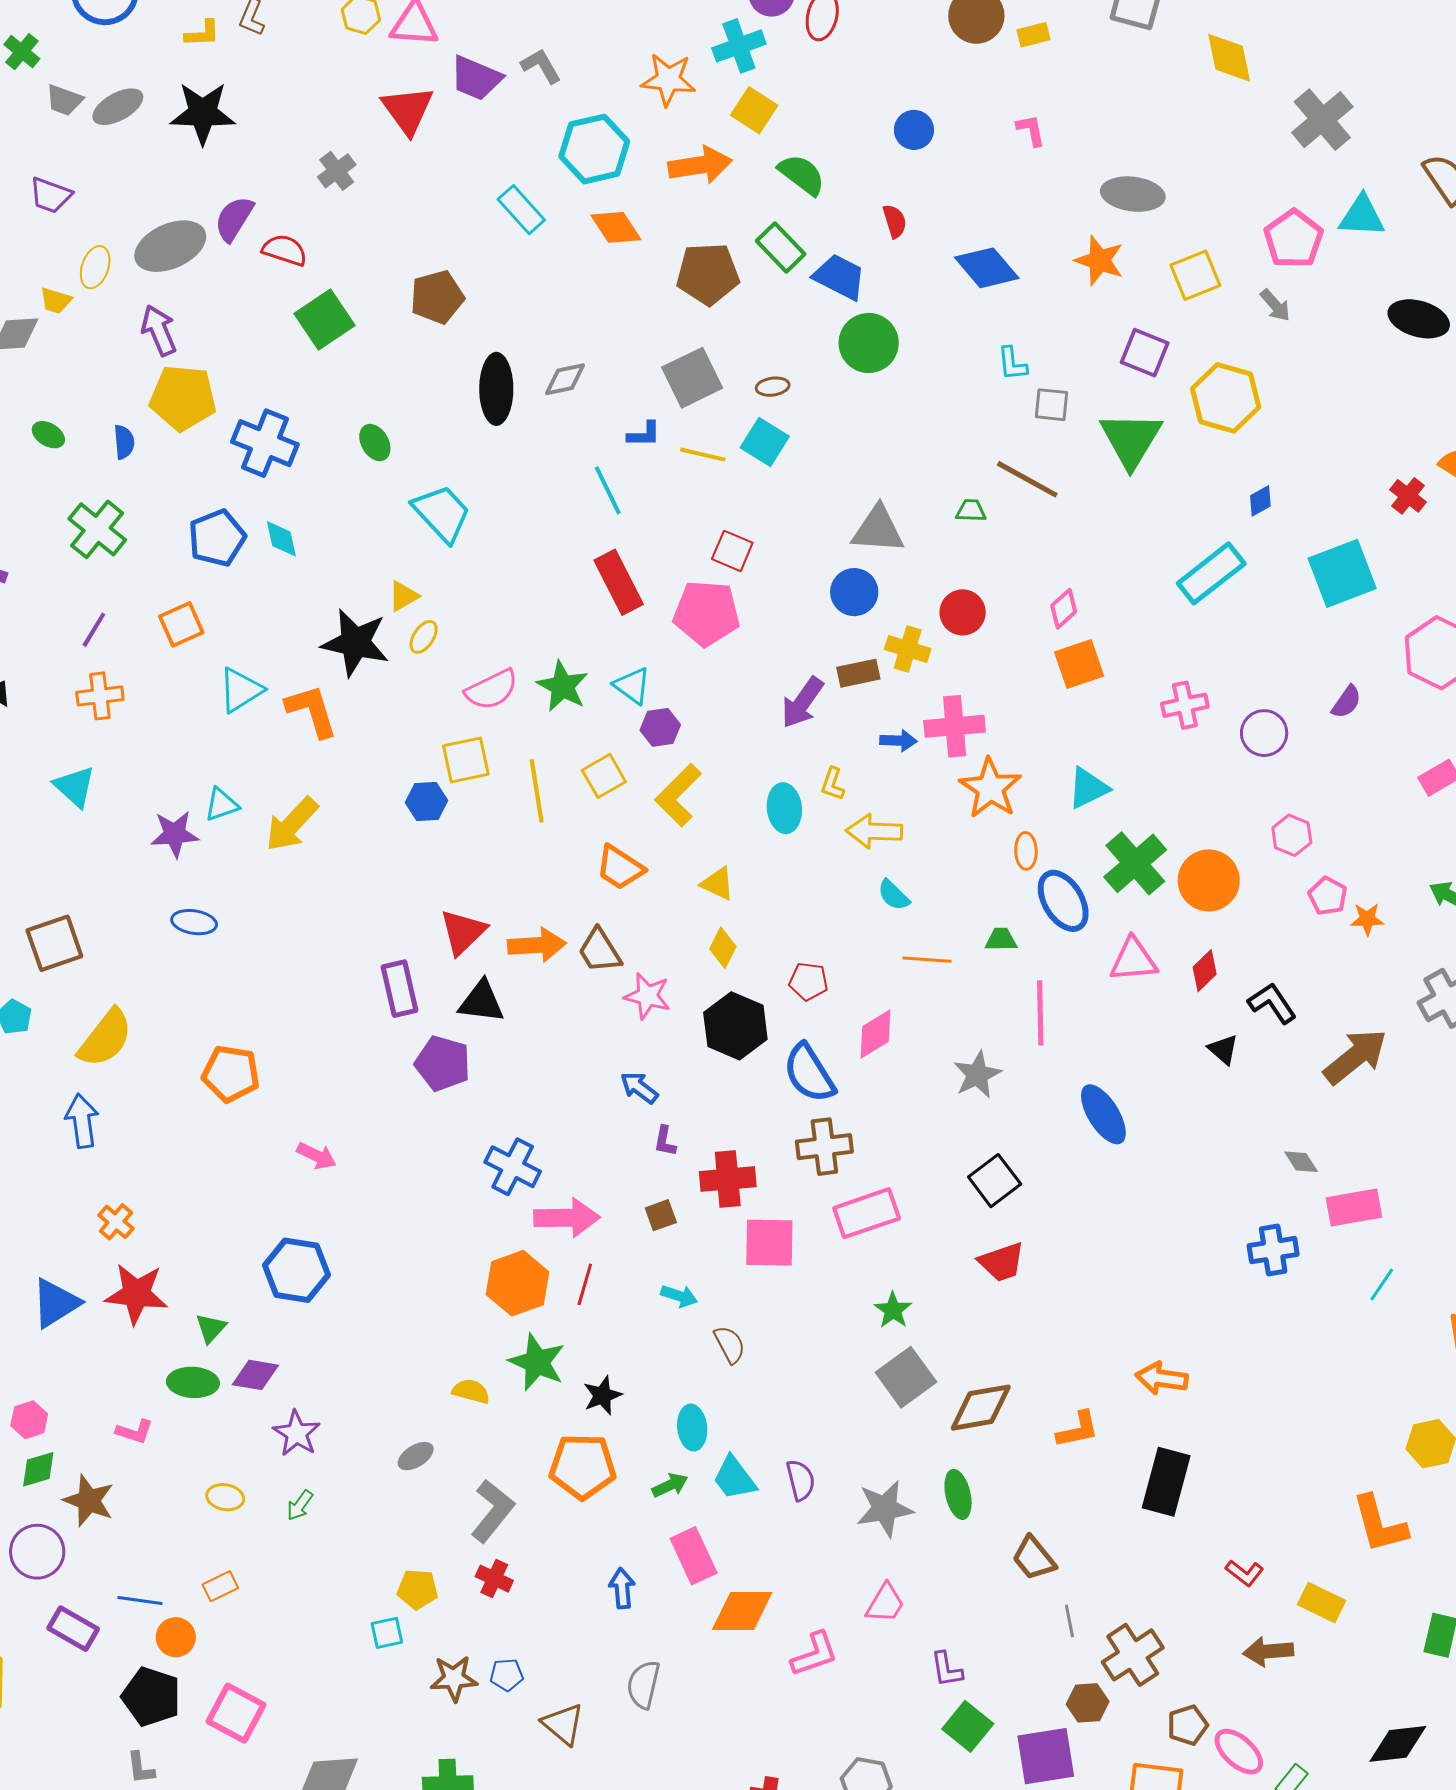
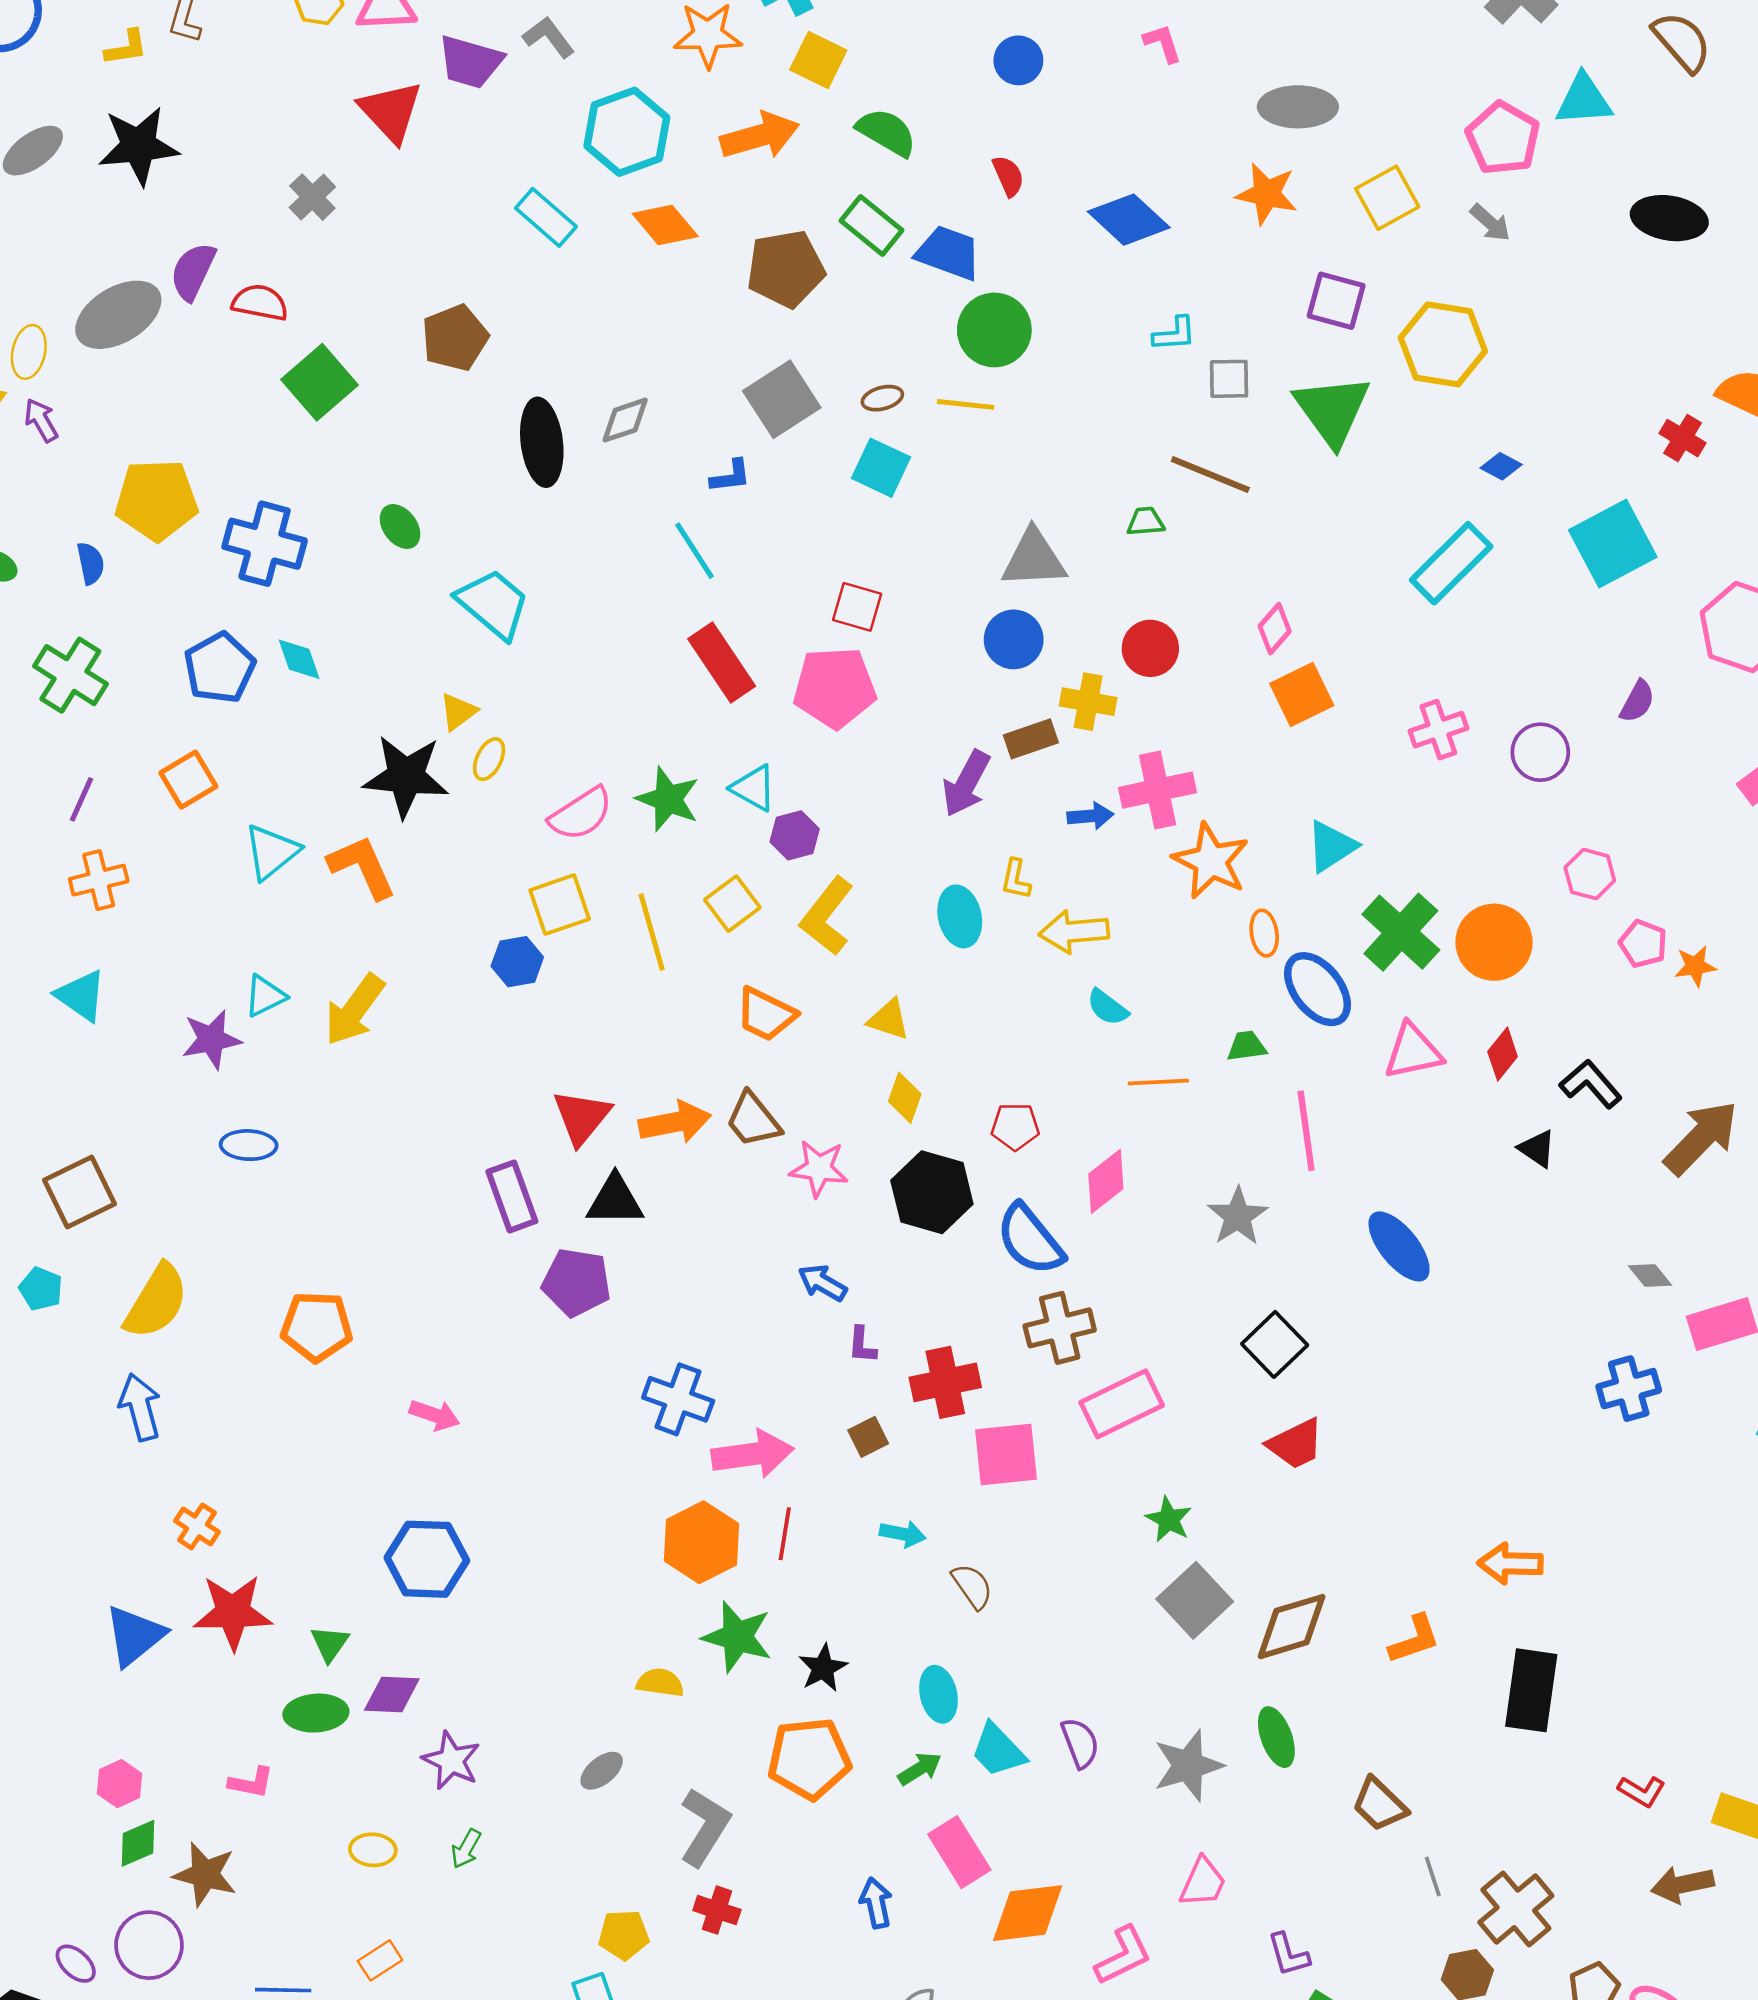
purple arrow: (159, 330) -> (41, 420), moved, size x0.7
cyan L-shape: (1012, 364) -> (1174, 334), turned -81
yellow line: (703, 455) -> (966, 404), moved
blue diamond: (1260, 501) -> (1501, 466), turned 64

